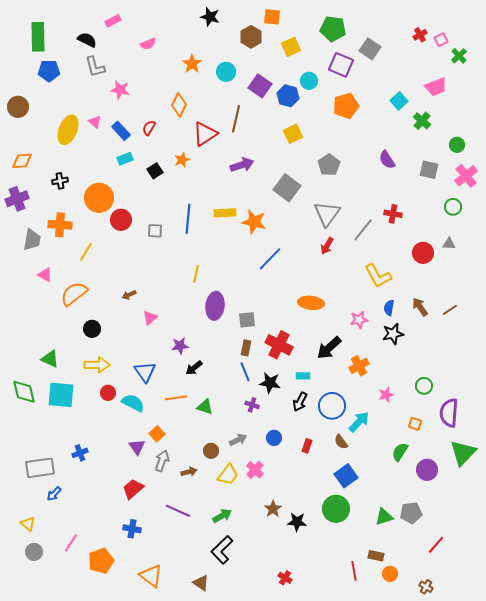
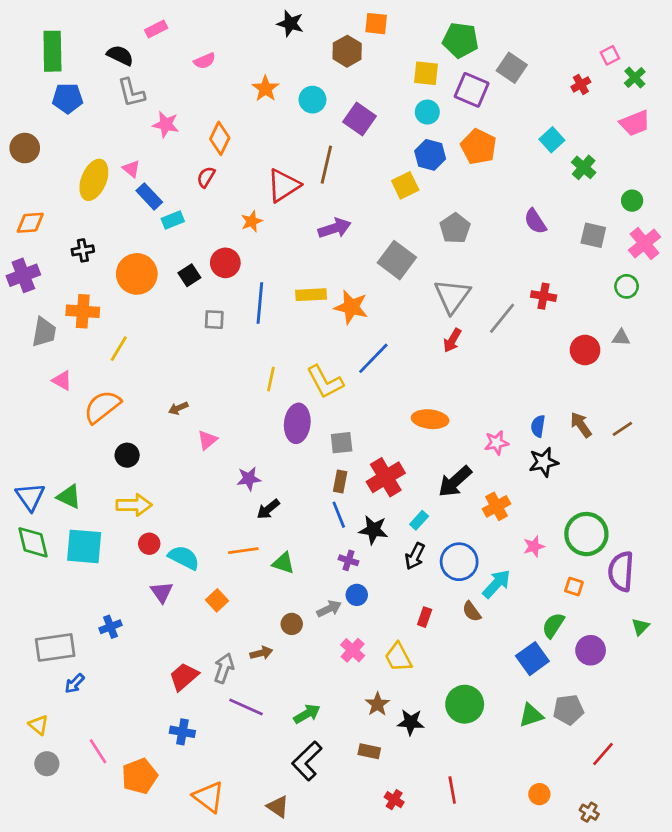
red cross: (420, 35) -> (581, 84), moved
yellow square: (291, 47) -> (426, 73), moved, turned 30
pink trapezoid: (436, 87) -> (635, 123), moved
blue hexagon: (288, 96) -> (430, 155), moved
orange diamond: (179, 105) -> (220, 138), moved
orange pentagon: (346, 106) -> (479, 147), turned -30
blue rectangle: (121, 131) -> (149, 196), moved
black square: (155, 171) -> (189, 275), moved
red circle: (121, 220) -> (225, 263), moved
yellow L-shape: (378, 276) -> (325, 382), moved
red cross: (279, 345) -> (386, 477), turned 32
blue triangle: (145, 372) -> (30, 497), moved
cyan rectangle: (303, 376) -> (419, 520), turned -48
green circle: (424, 386) -> (586, 534), size x1.8
blue circle: (274, 438) -> (357, 595), moved
purple triangle: (137, 447) -> (162, 592), moved
green triangle: (463, 453) -> (640, 627), size x0.5
gray arrow: (162, 461) -> (224, 668), moved
yellow trapezoid: (228, 475) -> (398, 657), moved, turned 115
blue square: (346, 476) -> (532, 659), moved
pink line: (71, 543) -> (98, 751), turned -66
brown rectangle: (376, 556) -> (369, 751), moved
red line: (354, 571) -> (452, 790), moved

